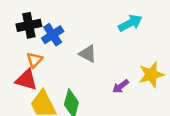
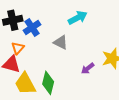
cyan arrow: (130, 23) -> (78, 18), moved

